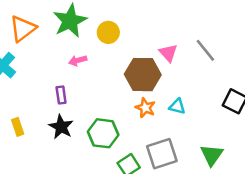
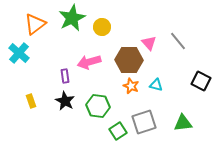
pink arrow: (78, 60) -> (89, 62), moved, size x1.6
green triangle: (212, 155) -> (183, 123), turned 48

